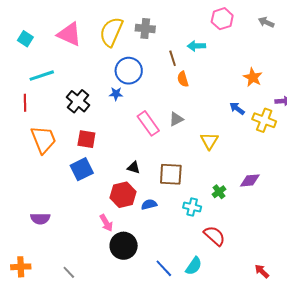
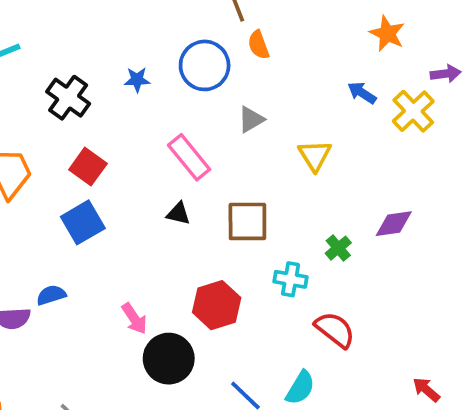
blue circle: (129, 71) -> (205, 65), moved
yellow cross: (264, 120) -> (413, 111), turned 30
pink rectangle: (148, 123) -> (189, 157), moved
red square: (86, 139) -> (88, 167), turned 30
red hexagon: (123, 195) -> (217, 305), moved
blue semicircle: (149, 204) -> (51, 295), moved

